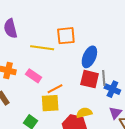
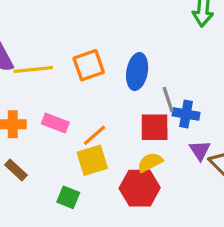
orange square: (66, 36) -> (89, 65), moved
yellow line: (42, 48) -> (33, 69), moved
red square: (90, 79) -> (155, 127), moved

